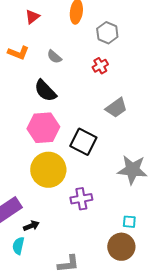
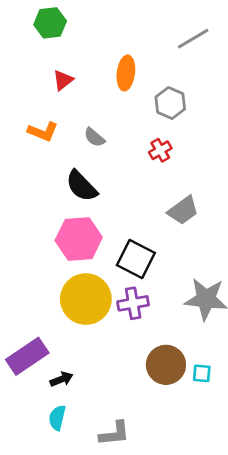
purple cross: (81, 199) -> (133, 303), moved
cyan semicircle: (18, 246) -> (57, 418), moved
brown circle: (121, 247) -> (166, 365), moved

